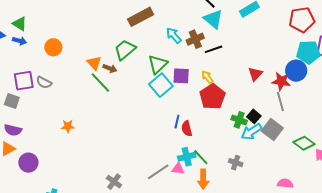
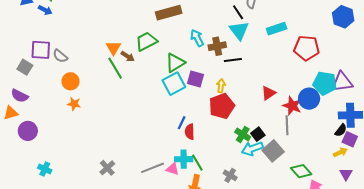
red pentagon: (302, 20) -> (307, 48), moved
orange circle: (53, 47) -> (71, 81), moved
yellow arrow: (207, 77) -> (221, 86), turned 32

